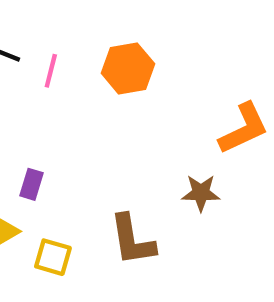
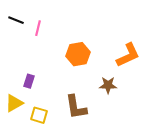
orange hexagon: (128, 69) -> (78, 54), moved

